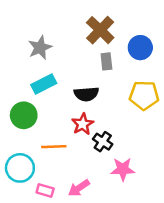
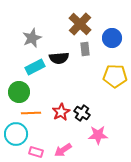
black semicircle: (86, 94) -> (59, 58), moved
red star: (83, 124) -> (61, 112), moved
orange line: (54, 147) -> (31, 113), moved

